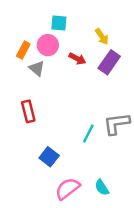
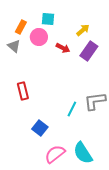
yellow arrow: (102, 37) -> (83, 30), turned -96
orange rectangle: (23, 50) -> (21, 27), moved
gray triangle: (37, 68) -> (14, 46), moved
cyan semicircle: (102, 187) -> (83, 153), size x1.6

